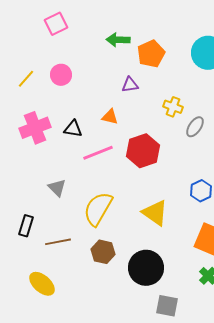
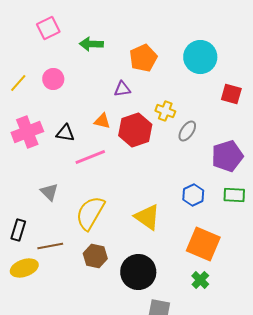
green arrow: (118, 40) -> (91, 44), moved
red hexagon: (143, 151) -> (135, 130), moved
yellow ellipse: (42, 284) -> (24, 268), moved, turned -60

